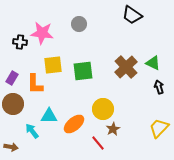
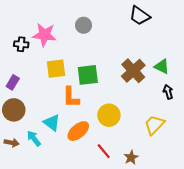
orange L-shape: (35, 84) -> (71, 97), moved
cyan triangle: (49, 116) -> (52, 123), turned 36
yellow trapezoid: (159, 128) -> (154, 125), moved
brown star: (113, 129) -> (131, 157), moved
brown arrow: (11, 147) -> (12, 143), moved

